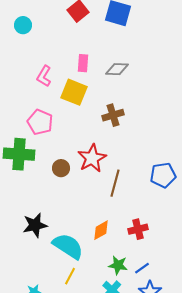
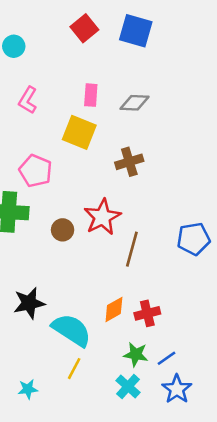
pink L-shape: (44, 76) -> (28, 100), moved
red cross: (138, 229) -> (147, 313), moved

